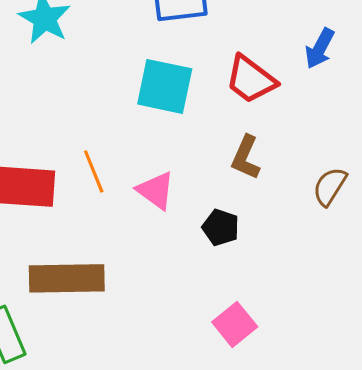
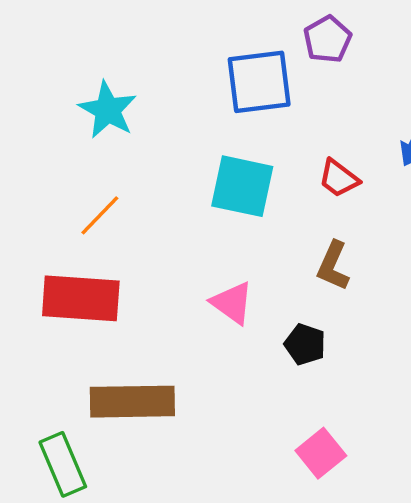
red trapezoid: (251, 79) -> (339, 178), size x0.7
orange line: (94, 171) -> (100, 215), moved, turned 66

